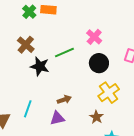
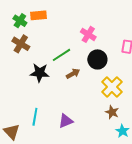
brown cross: (26, 45) -> (21, 44), moved
brown arrow: (64, 100) -> (73, 74), moved
brown star: (96, 117) -> (112, 112), moved

